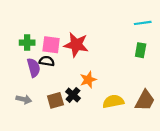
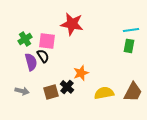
cyan line: (143, 23) -> (131, 30), moved
green cross: (27, 43) -> (25, 39), turned -32
red star: (76, 45) -> (72, 24), moved
black semicircle: (47, 61) -> (43, 56), turned 48

